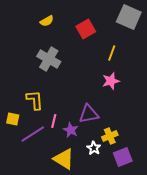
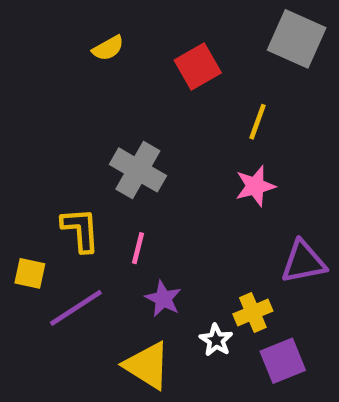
gray cross: (49, 59) -> (138, 170), moved
purple triangle: (89, 114) -> (303, 262), moved
pink line: (54, 121) -> (138, 248), moved

